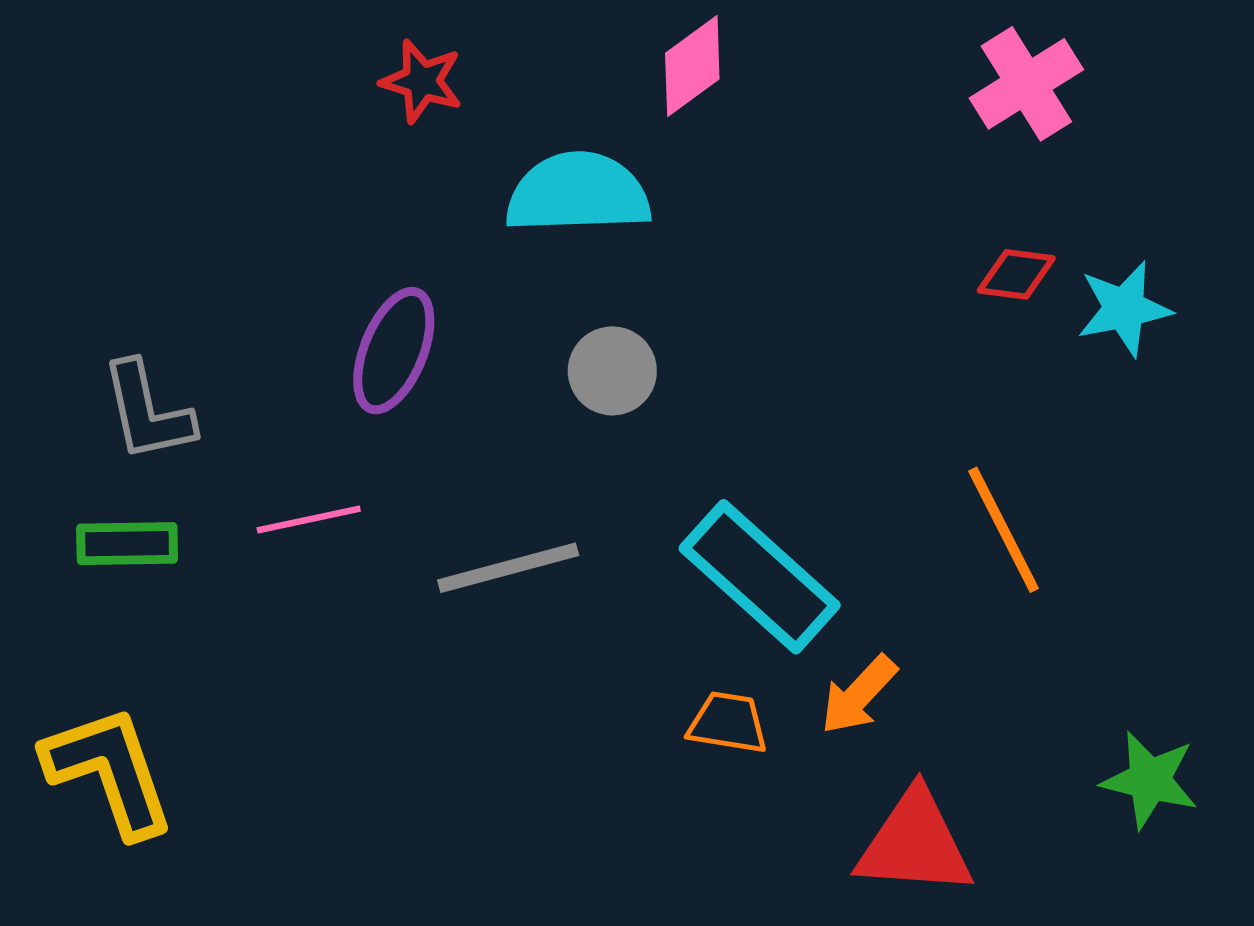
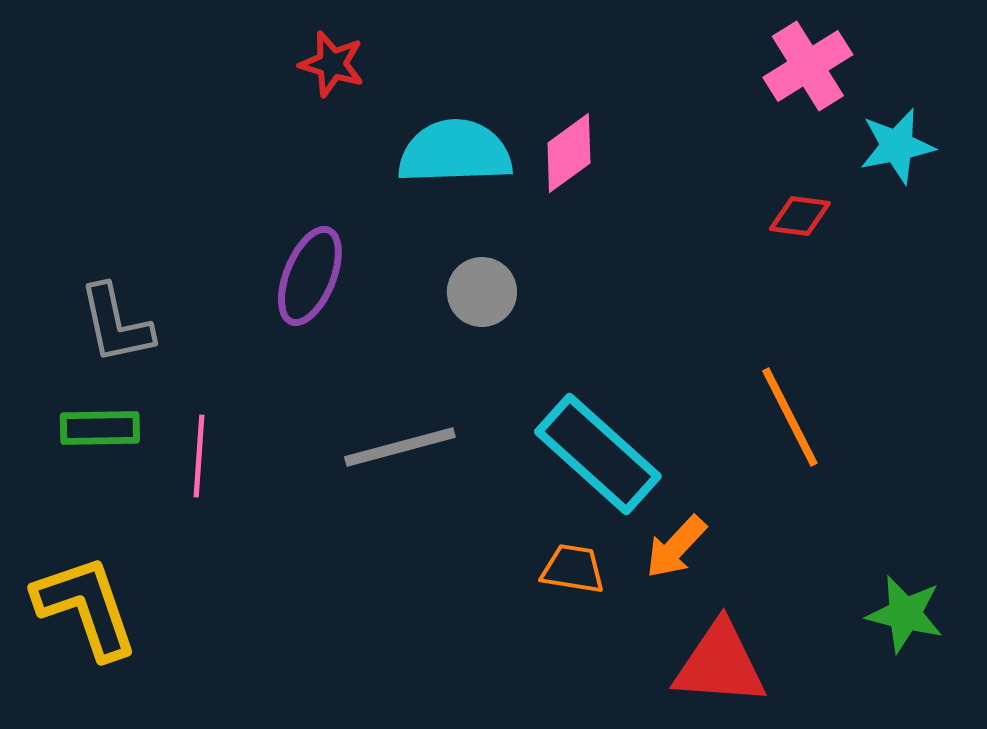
pink diamond: (692, 66) -> (569, 153), moved
cyan star: (1124, 309) -> (897, 146), moved
pink line: (309, 520) -> (199, 456), moved, turned -74

